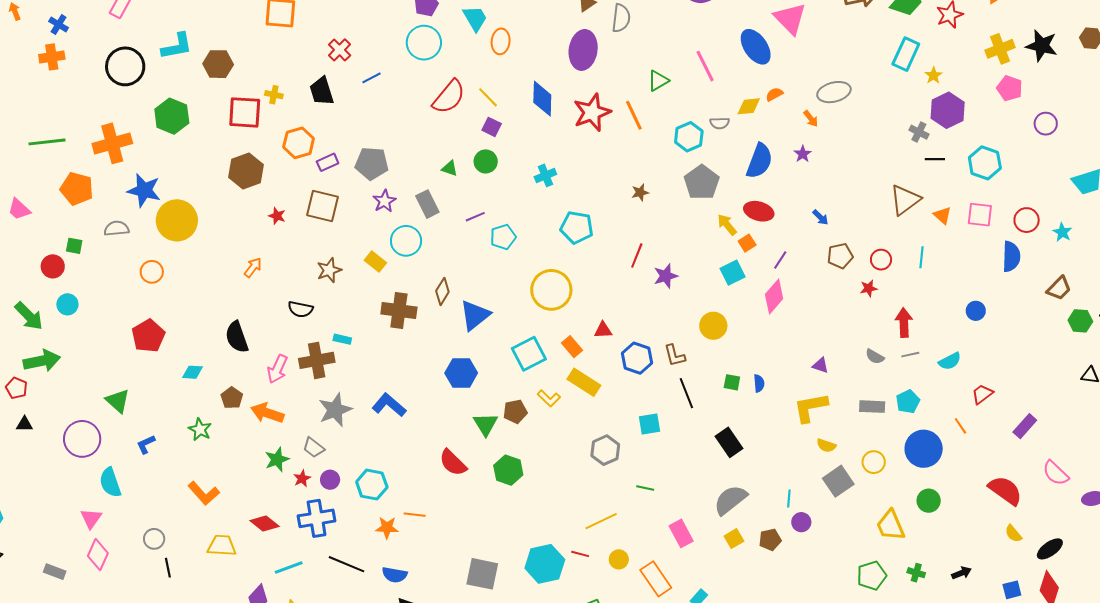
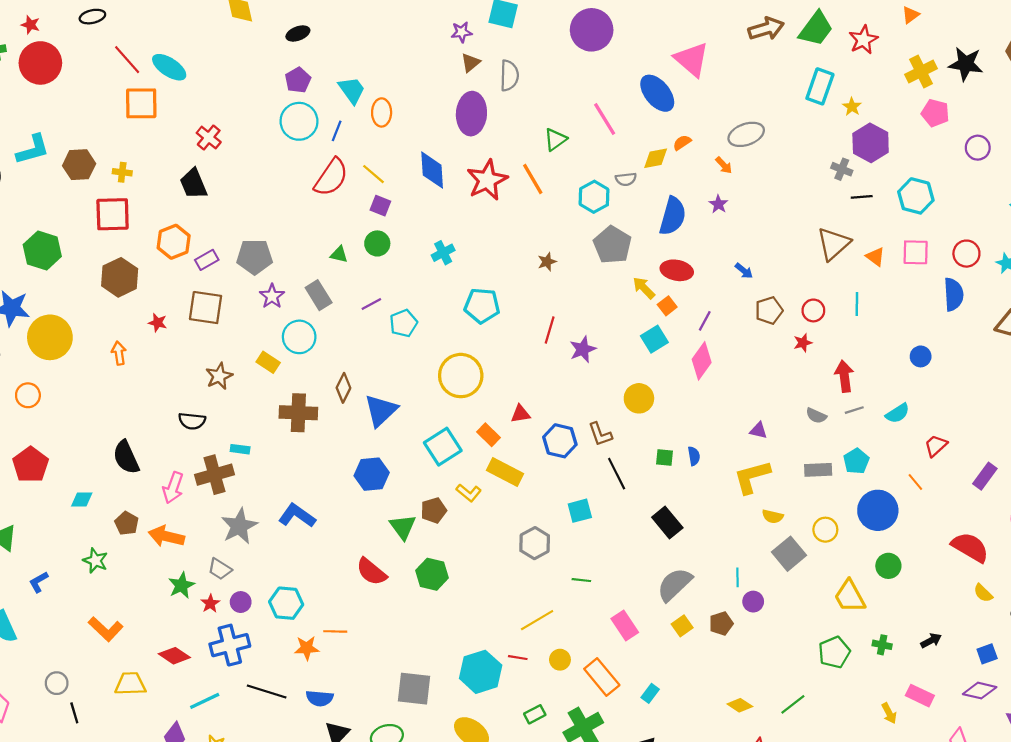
blue line: (372, 78) -> (337, 131), moved, turned -36
yellow cross: (274, 95) -> (122, 172), moved
green hexagon: (172, 116) -> (42, 250), moved
orange arrow: (253, 267) -> (119, 353), moved, turned -40

